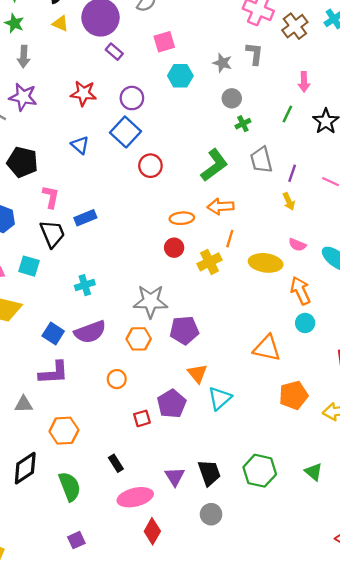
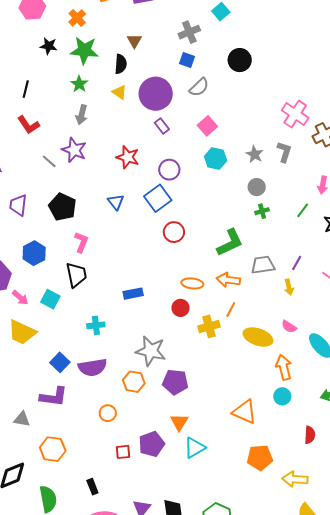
pink square: (164, 42) -> (207, 126), turned -36
gray trapezoid: (261, 160) -> (263, 265), moved, turned 85
blue rectangle: (85, 218) -> (133, 294), moved

